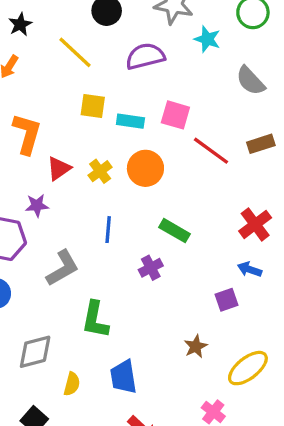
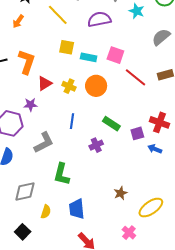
gray semicircle: (251, 81) -> (161, 37), turned 90
yellow cross: (100, 171) -> (69, 86), turned -32
red cross: (255, 224) -> (159, 122), turned -36
purple square: (227, 300) -> (137, 133), moved

